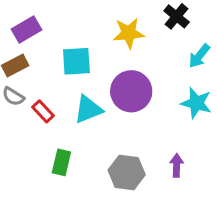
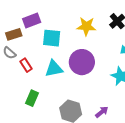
purple rectangle: (26, 29) -> (32, 20), moved
purple arrow: (177, 165) -> (102, 112), turned 40

